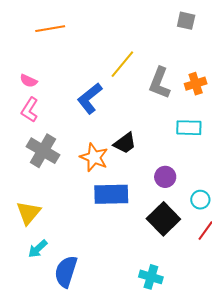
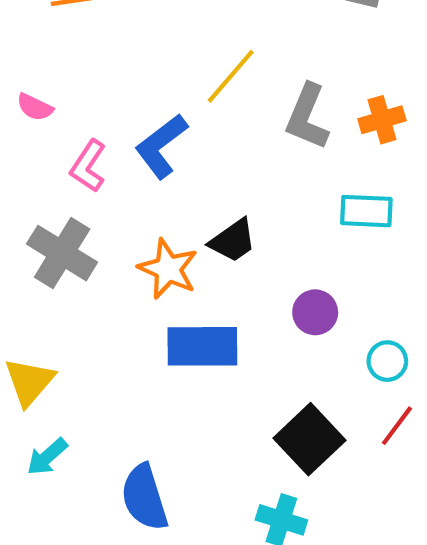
pink L-shape: (30, 110) -> (88, 166), moved
black square: (163, 219) -> (309, 439), moved
blue semicircle: (66, 272) -> (144, 497), moved, turned -36

